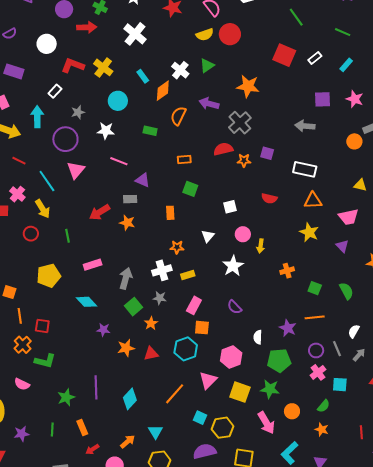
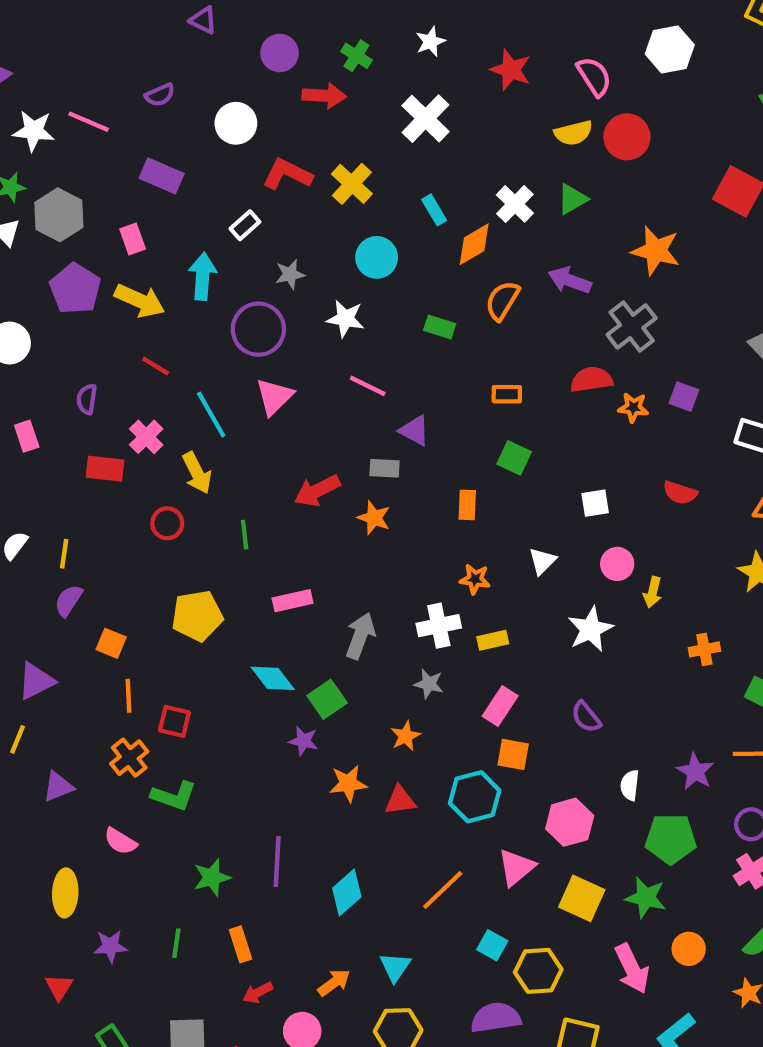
green square: (134, 307) -> (327, 699), moved

